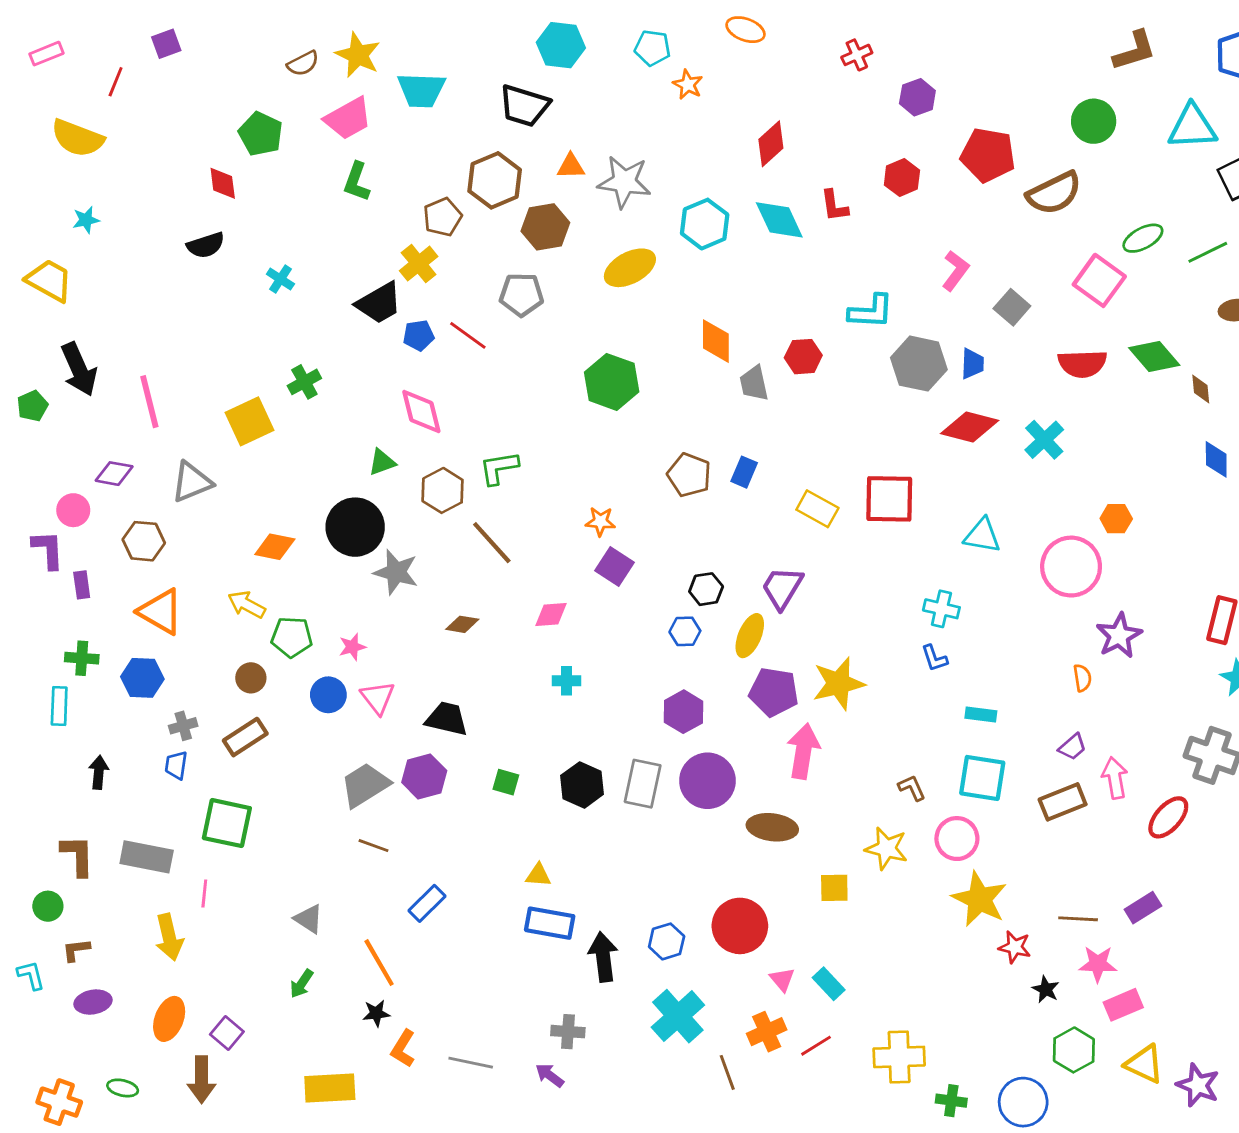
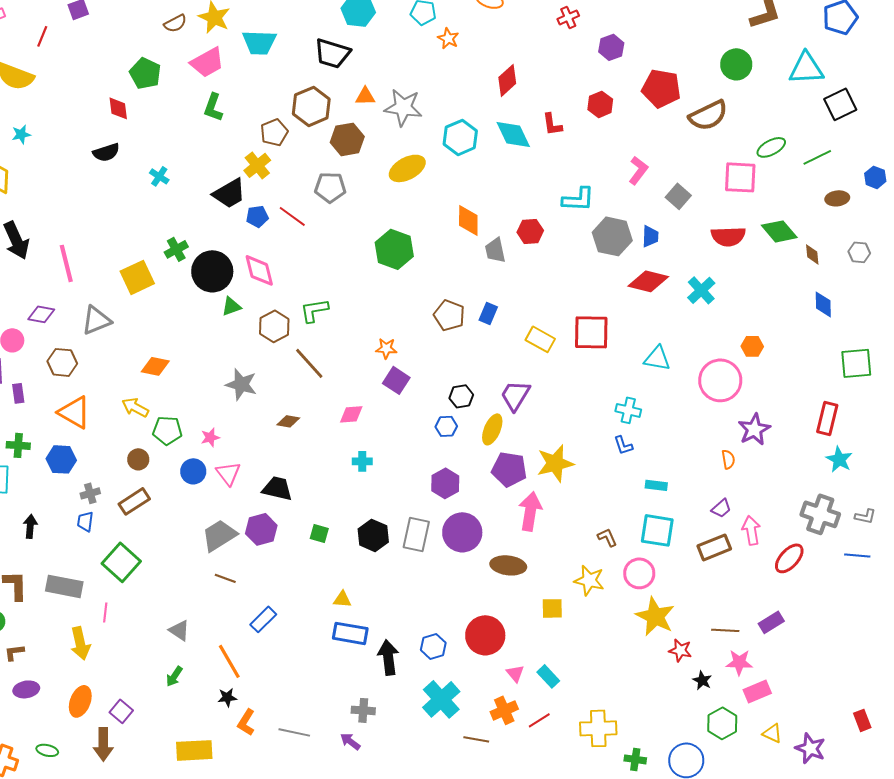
pink square: (1099, 280) -> (740, 177), turned -33
black circle: (355, 527) -> (212, 271), moved
green square: (227, 823) -> (121, 562), turned 30
yellow triangle: (1144, 1064) -> (772, 733), size x0.7
brown line: (727, 1072) -> (476, 739), turned -60

